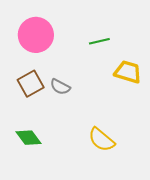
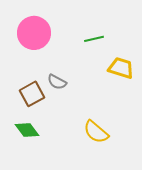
brown square: (31, 84) -> (32, 94), moved

